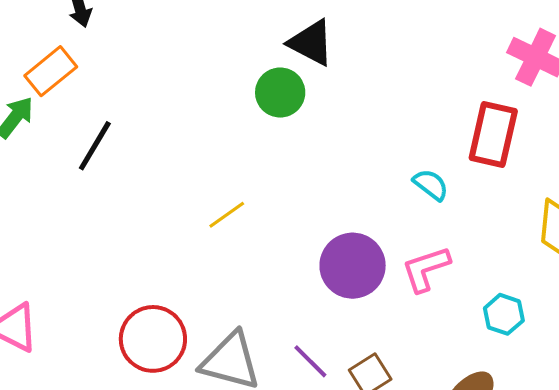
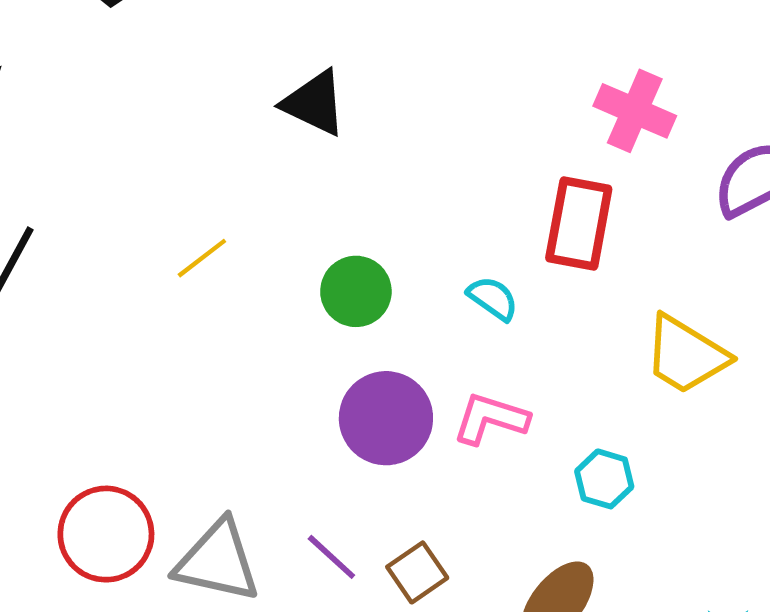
green circle: (280, 93) -> (356, 291), moved
yellow line: (227, 215) -> (202, 258), moved
pink L-shape: (426, 269) -> (491, 419), turned 38

